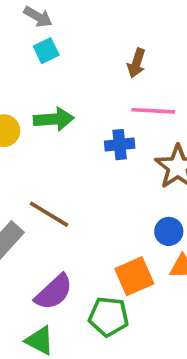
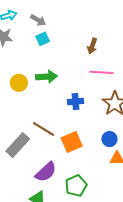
blue cross: (120, 145) -> (76, 102), moved
orange square: (134, 276) -> (72, 142), moved
green pentagon: (109, 317) -> (76, 186), turned -30

